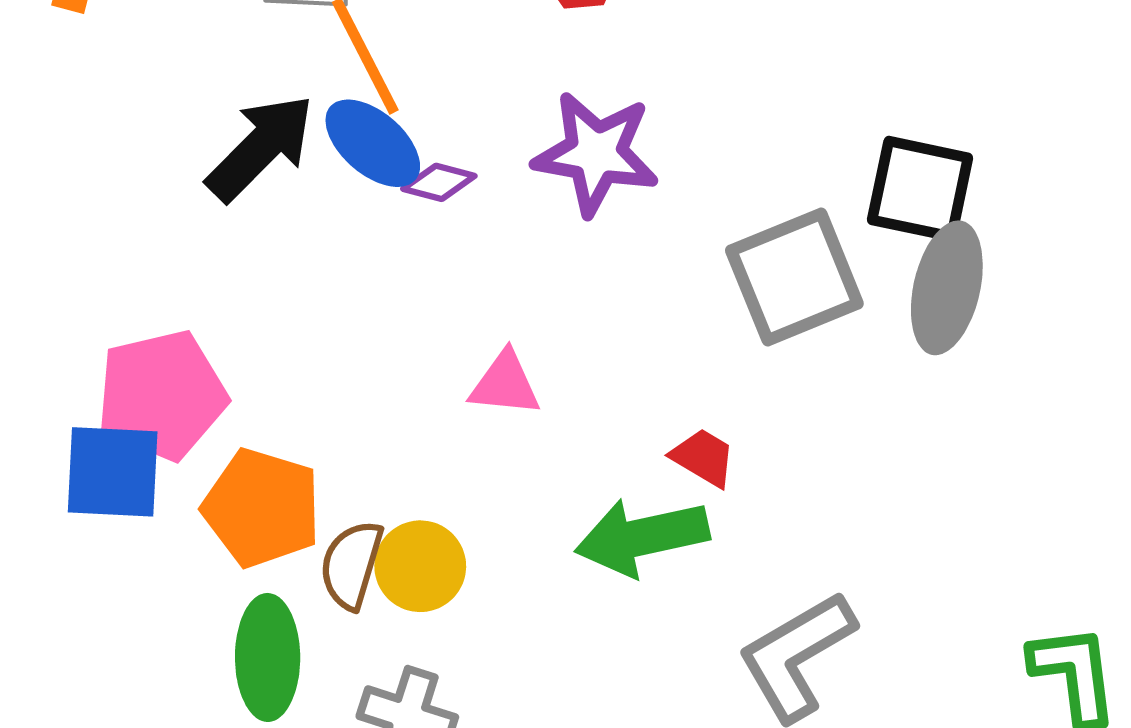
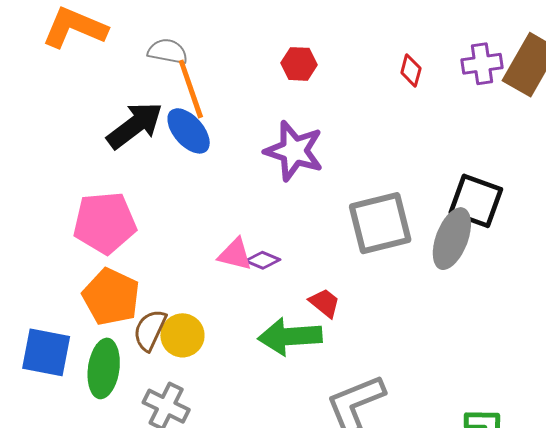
purple diamond: (439, 182) -> (263, 260), moved
black square: (920, 189) -> (476, 201), moved
pink pentagon: (162, 395) -> (105, 223), moved
blue square: (113, 472) -> (46, 352), moved

